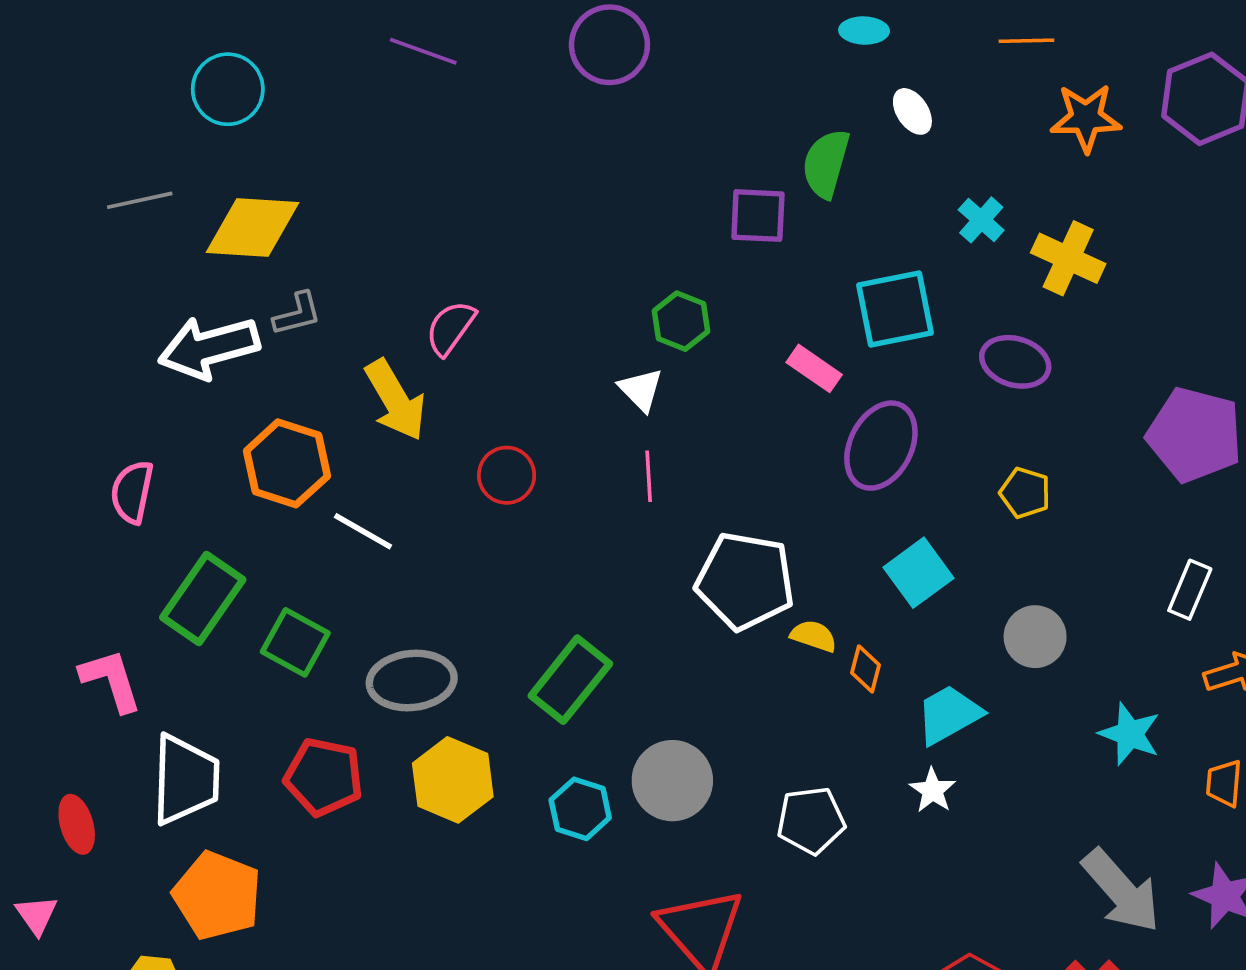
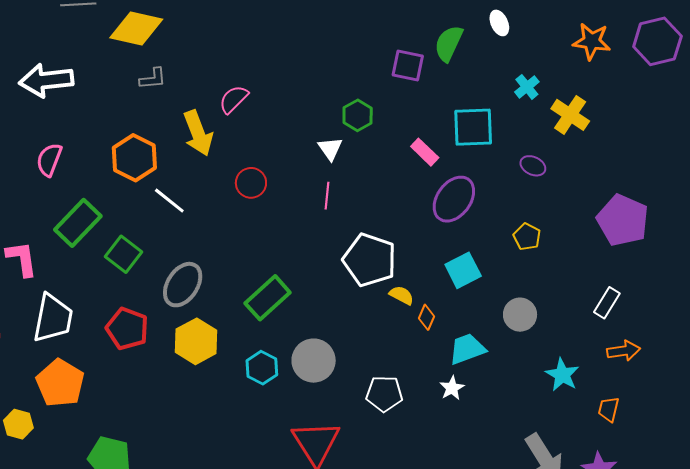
white arrow: (209, 348) -> (46, 80), moved
purple ellipse: (1015, 362) -> (533, 166), size x0.7
gray ellipse: (412, 680) -> (183, 285), turned -60

